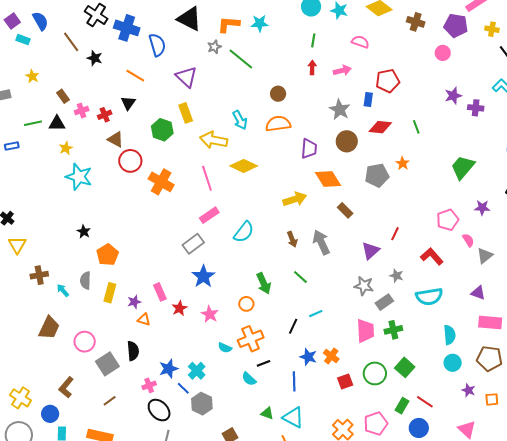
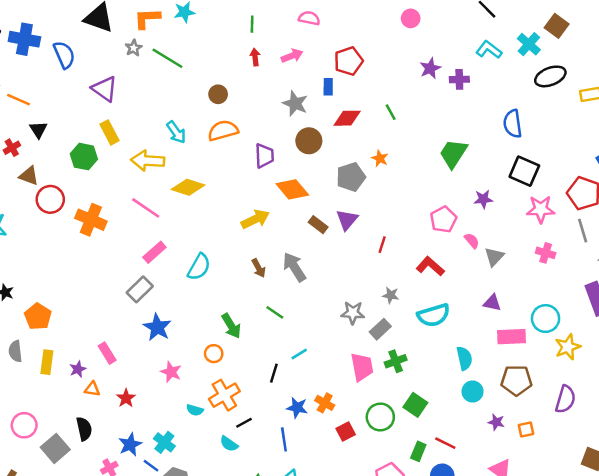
orange line: (135, 76) -> (19, 100), moved
pink line: (207, 178) -> (146, 208), turned -30
purple triangle: (371, 251) -> (347, 220), moved
red star: (179, 308) -> (126, 398), moved

